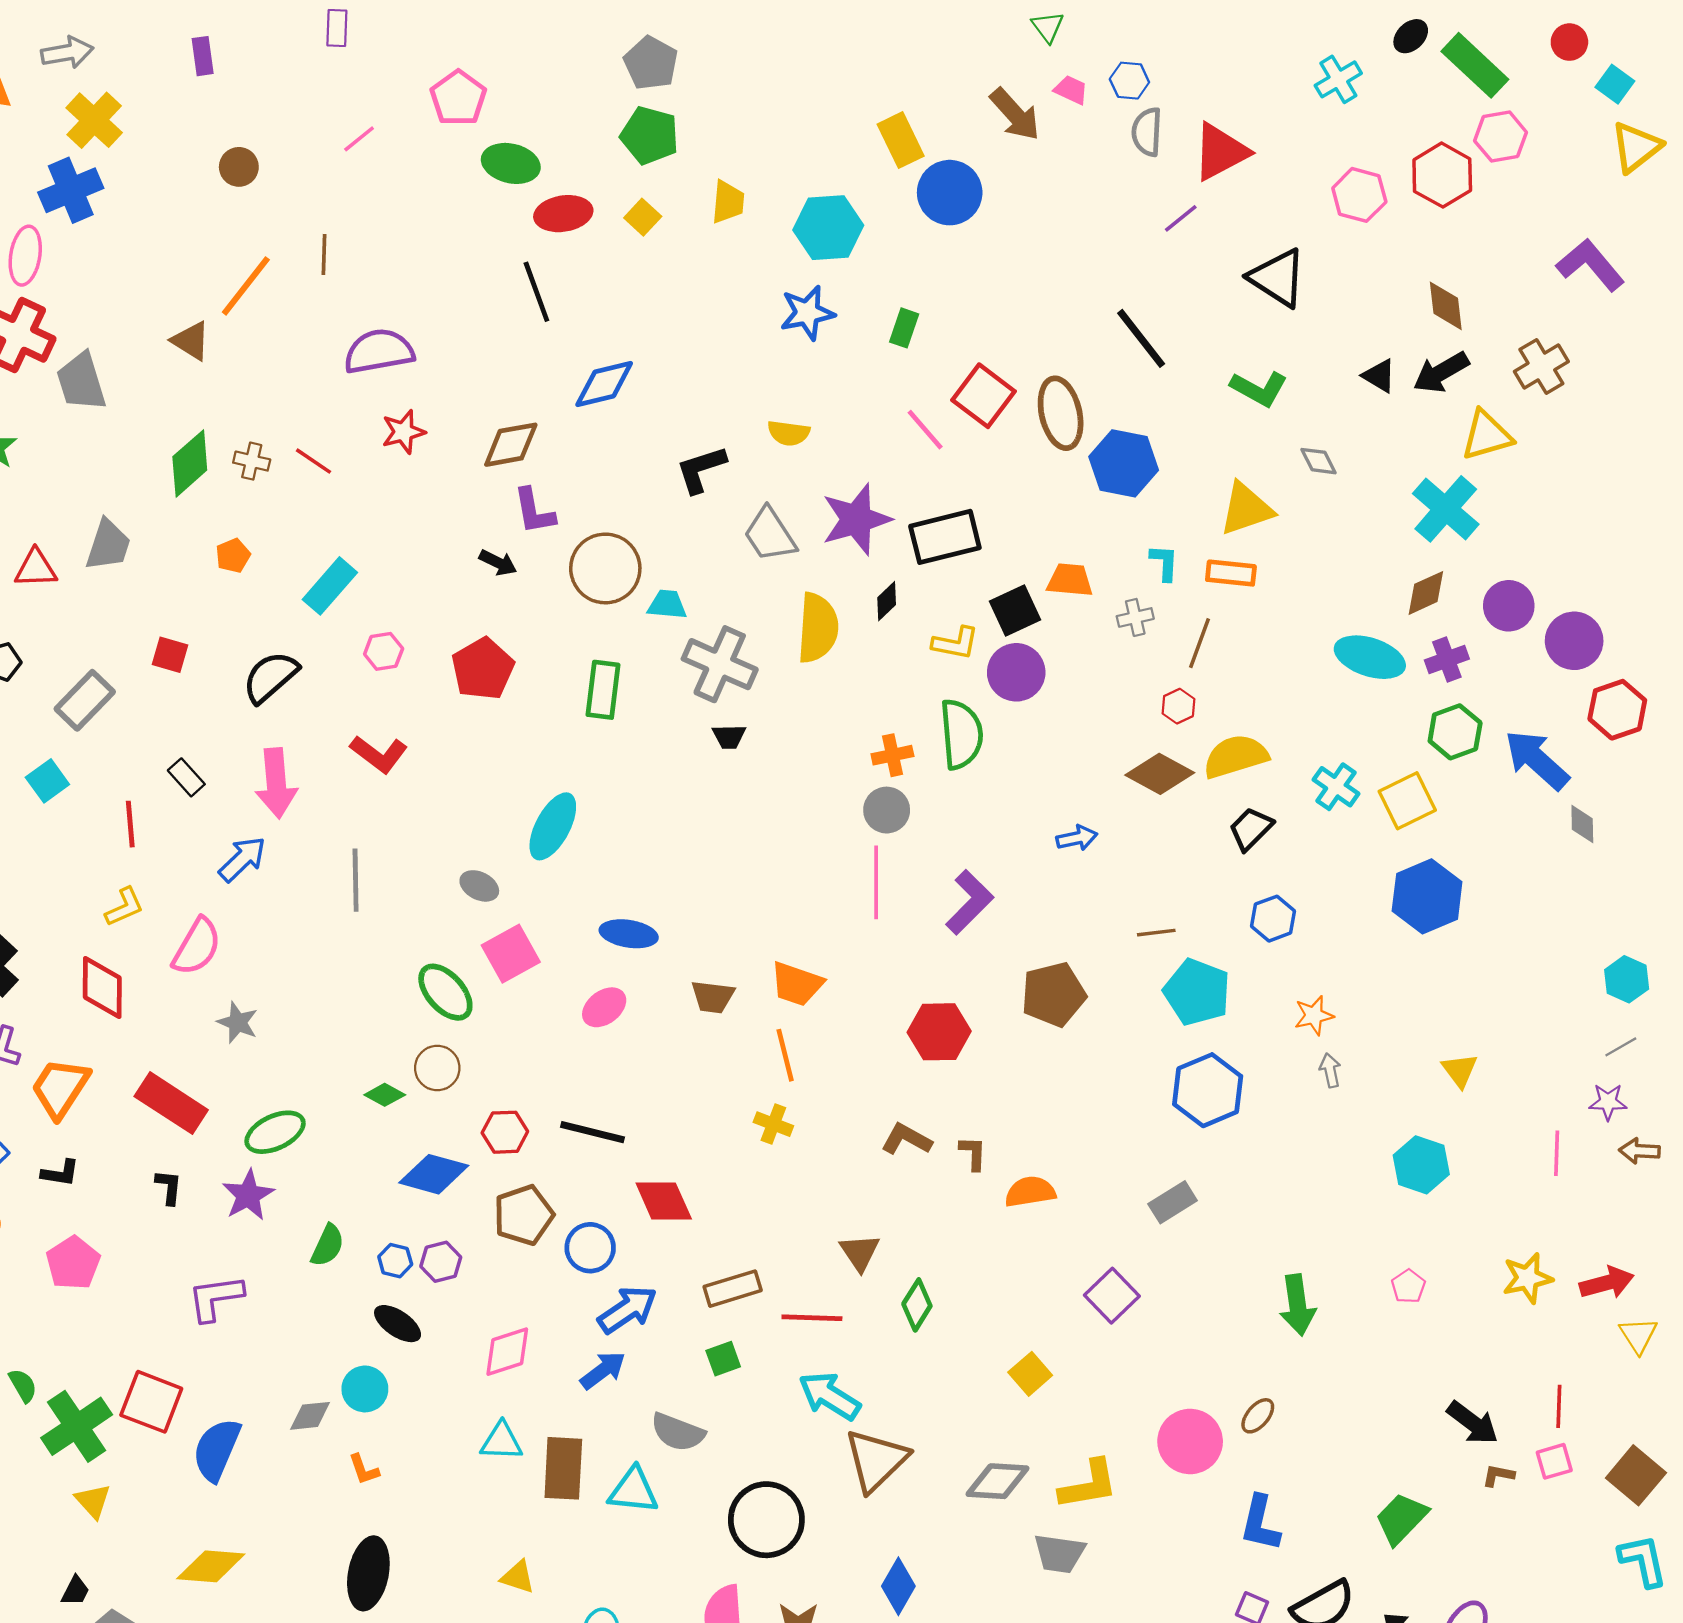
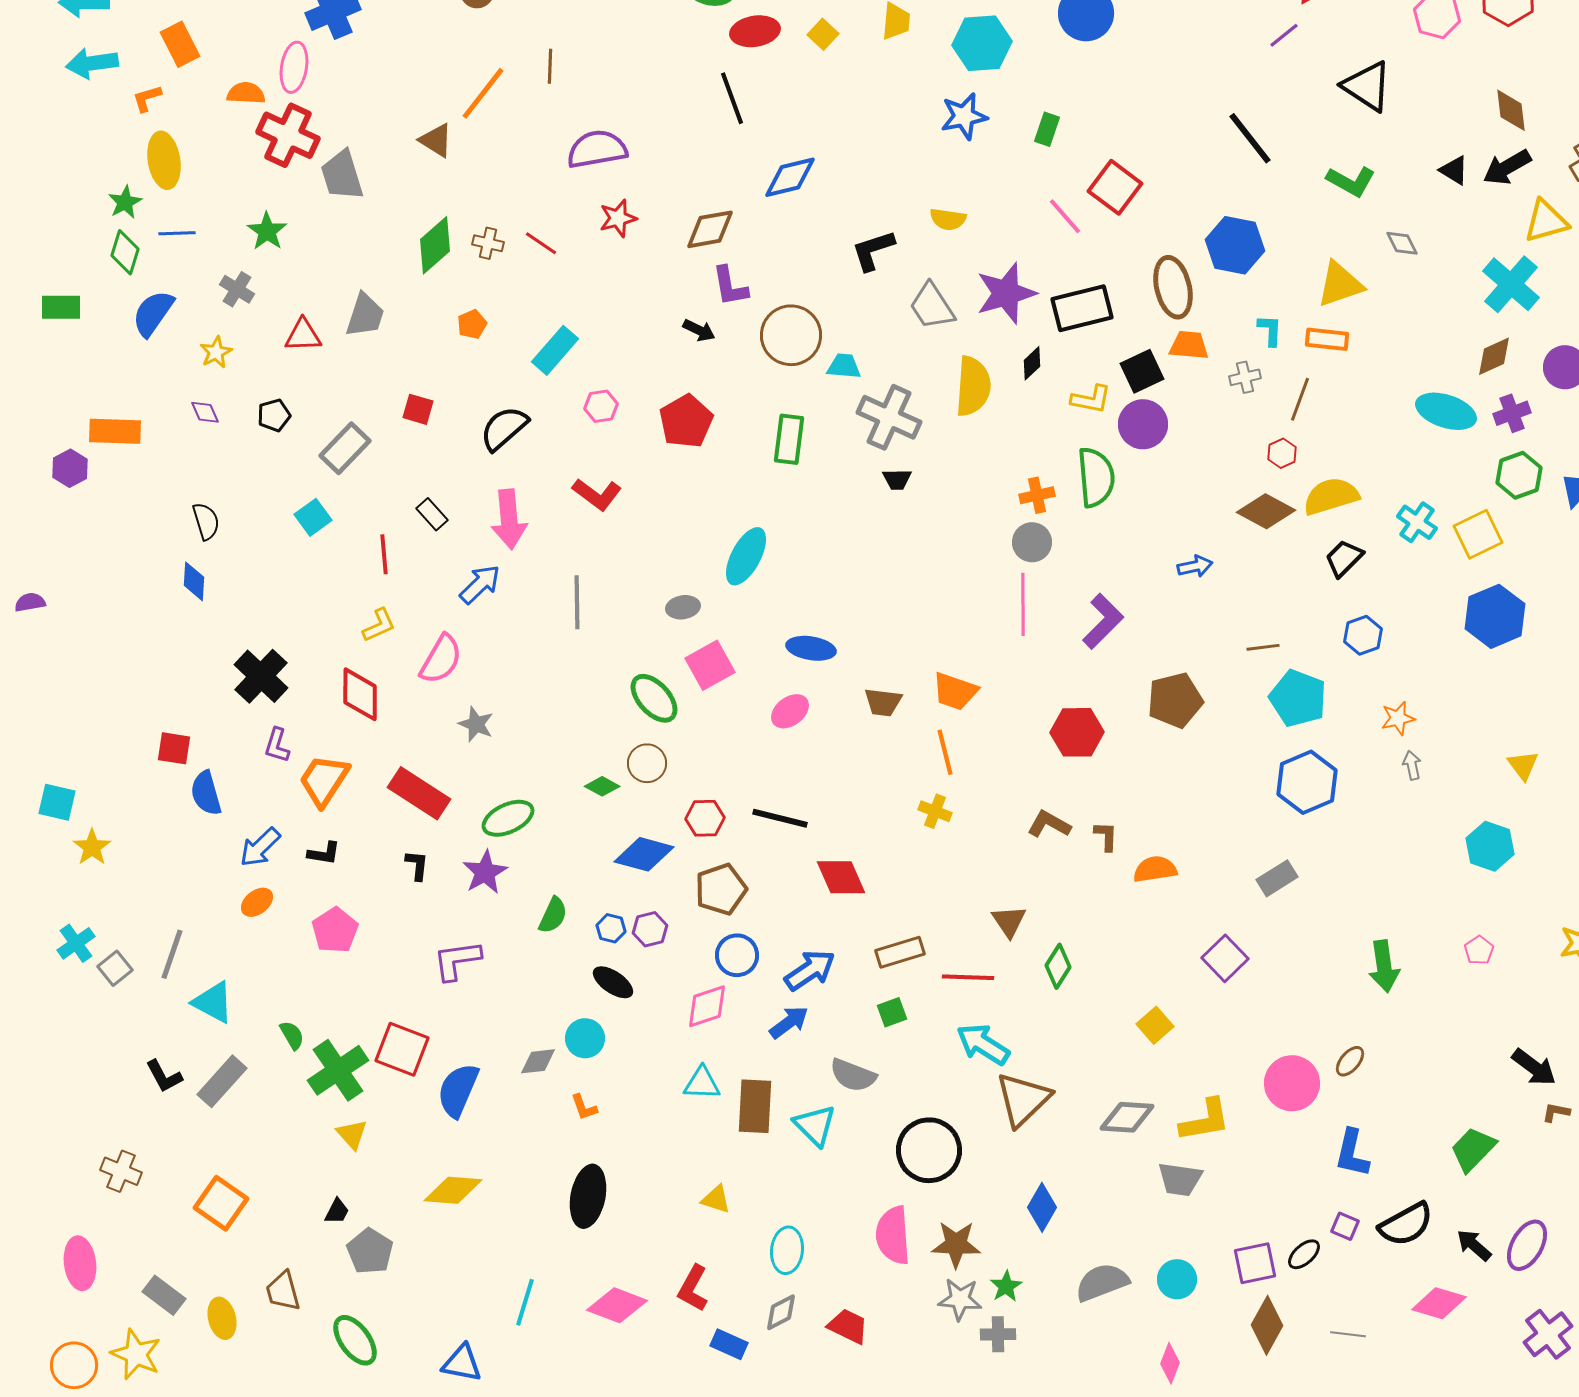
brown ellipse: (1061, 413) -> (1173, 287), moved
gray ellipse: (479, 886) -> (683, 607), turned -36
blue circle: (590, 1248) -> (737, 955), moved
cyan triangle: (633, 1491) -> (815, 1125), turned 39

